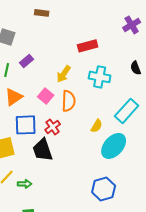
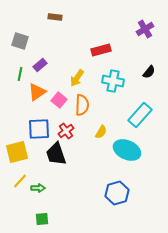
black semicircle: (136, 68) -> (149, 72), turned -120
orange triangle: (14, 97) -> (37, 92), moved
yellow semicircle: (97, 126) -> (101, 132), moved
cyan ellipse: (114, 146) -> (127, 150), turned 72

